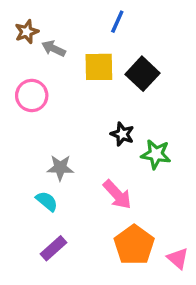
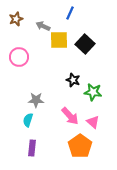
gray arrow: (54, 49) -> (43, 26), moved
cyan semicircle: (47, 201) -> (28, 120), turned -112
purple rectangle: (54, 248) -> (32, 148), turned -42
pink triangle: (178, 258) -> (93, 122), moved

